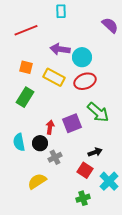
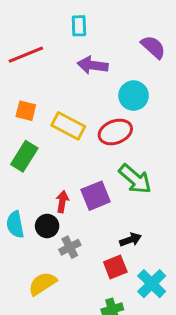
purple arrow: (60, 49) -> (93, 65), moved
cyan circle: (82, 57) -> (134, 96), moved
red square: (85, 170) -> (115, 267), turned 35

